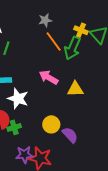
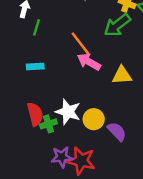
orange line: (54, 42) -> (80, 43), moved
green arrow: (72, 48) -> (117, 25), turned 30
white star: (18, 99) -> (68, 112), moved

